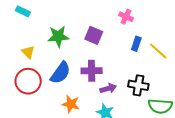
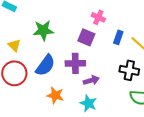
pink cross: (126, 17) -> (98, 17), moved
purple square: (94, 35) -> (86, 37), moved
black cross: (138, 85) -> (129, 70), moved

